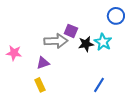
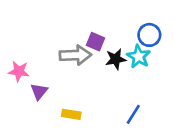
blue circle: (116, 16) -> (149, 35), moved
purple triangle: (43, 63) -> (39, 91), moved, turned -32
yellow rectangle: (40, 85) -> (71, 114), moved, turned -56

